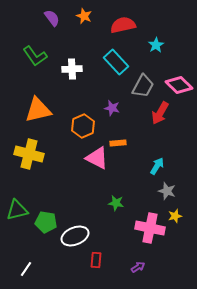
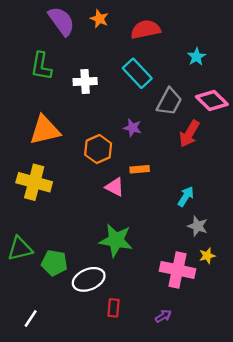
purple semicircle: (52, 18) -> (61, 21), size x1.5
cyan star: (156, 45) -> (196, 57), moved
green L-shape: (35, 56) -> (41, 66), turned 45
pink triangle: (97, 158) -> (115, 187), size x0.7
green star: (116, 203) -> (116, 240), moved, size x1.8

